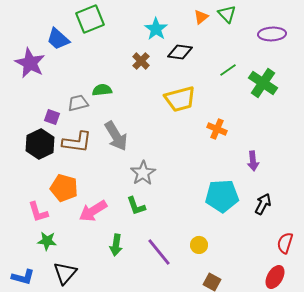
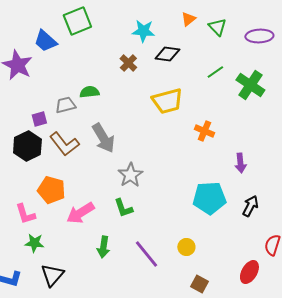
green triangle: (227, 14) -> (217, 27), moved
cyan star: (156, 29) -> (143, 31), turned -30
purple square: (52, 117) -> (39, 119), turned -35
brown L-shape: (77, 142) -> (64, 144), turned 44
red ellipse: (275, 277) -> (249, 272), moved

